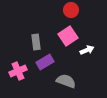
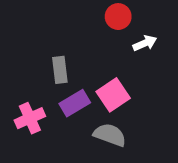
pink square: (68, 36) -> (113, 95), moved
white arrow: (87, 50) -> (145, 43), moved

